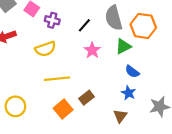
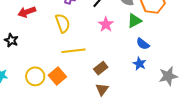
yellow semicircle: (45, 49) -> (63, 23), turned -90
orange square: (63, 109) -> (57, 76), moved
brown triangle: (120, 116) -> (102, 89), moved

